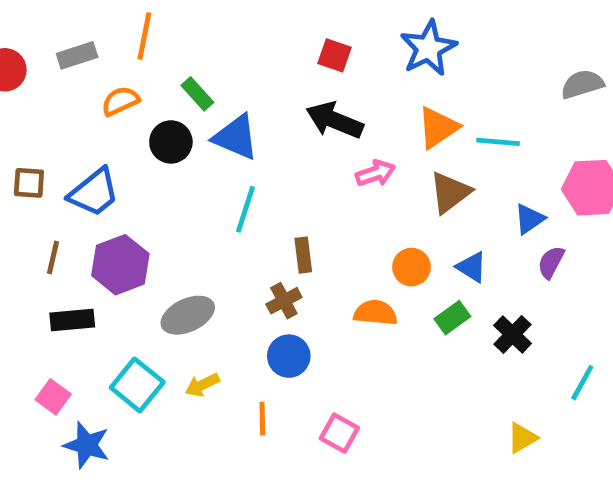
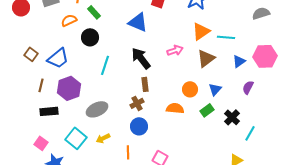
green rectangle: (197, 94) -> (94, 12), moved
black arrow: (335, 120) -> (141, 58), moved, turned 30
blue triangle: (236, 137) -> (138, 22), moved
brown square: (29, 183) -> (31, 54), turned 32
cyan line: (245, 209) -> (105, 65), moved
blue triangle: (529, 219) -> (239, 61), moved
blue triangle: (472, 267) -> (215, 89), turned 40
cyan line: (582, 383) -> (250, 133), moved

